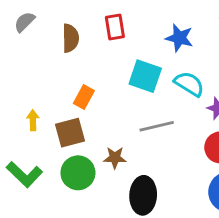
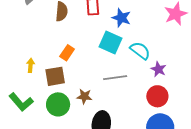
blue star: (179, 38) -> (121, 18), moved

